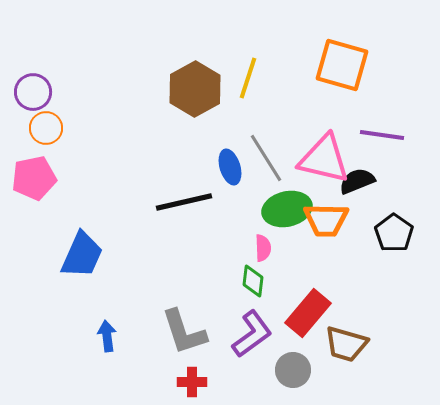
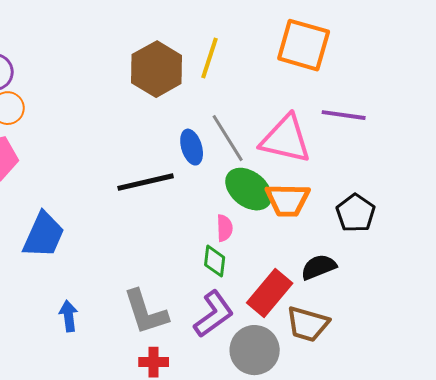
black semicircle: (357, 181) -> (319, 267), moved
green ellipse: (287, 209) -> (249, 189), turned 51
gray circle: (293, 370) -> (255, 350), size x1.4

